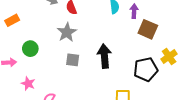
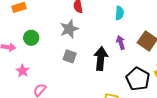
purple arrow: (134, 11) -> (121, 43), moved, turned -32
black pentagon: (146, 69) -> (138, 79), turned 30

